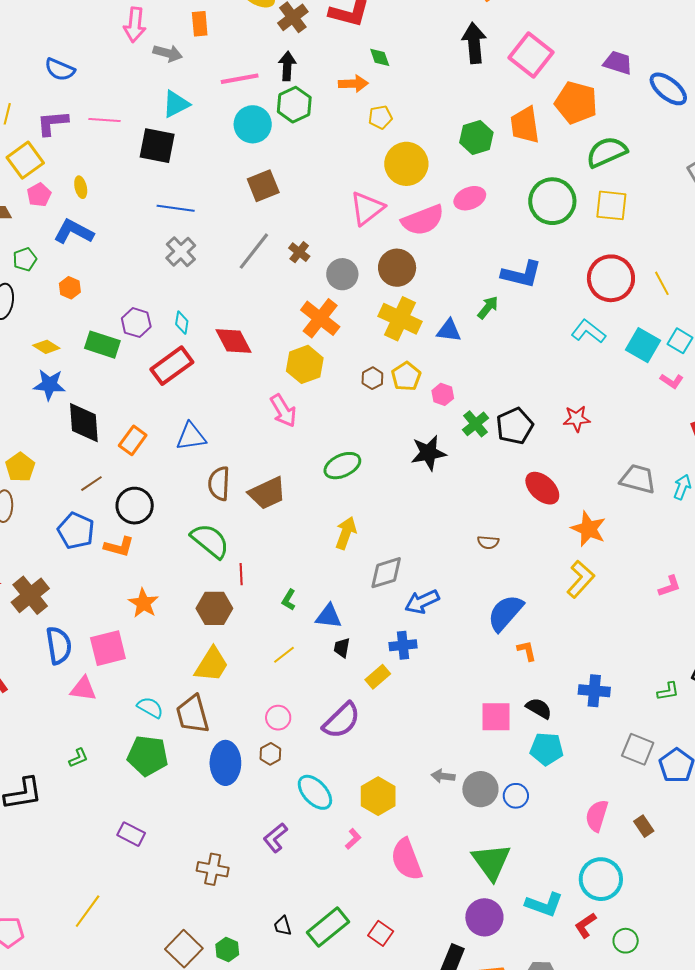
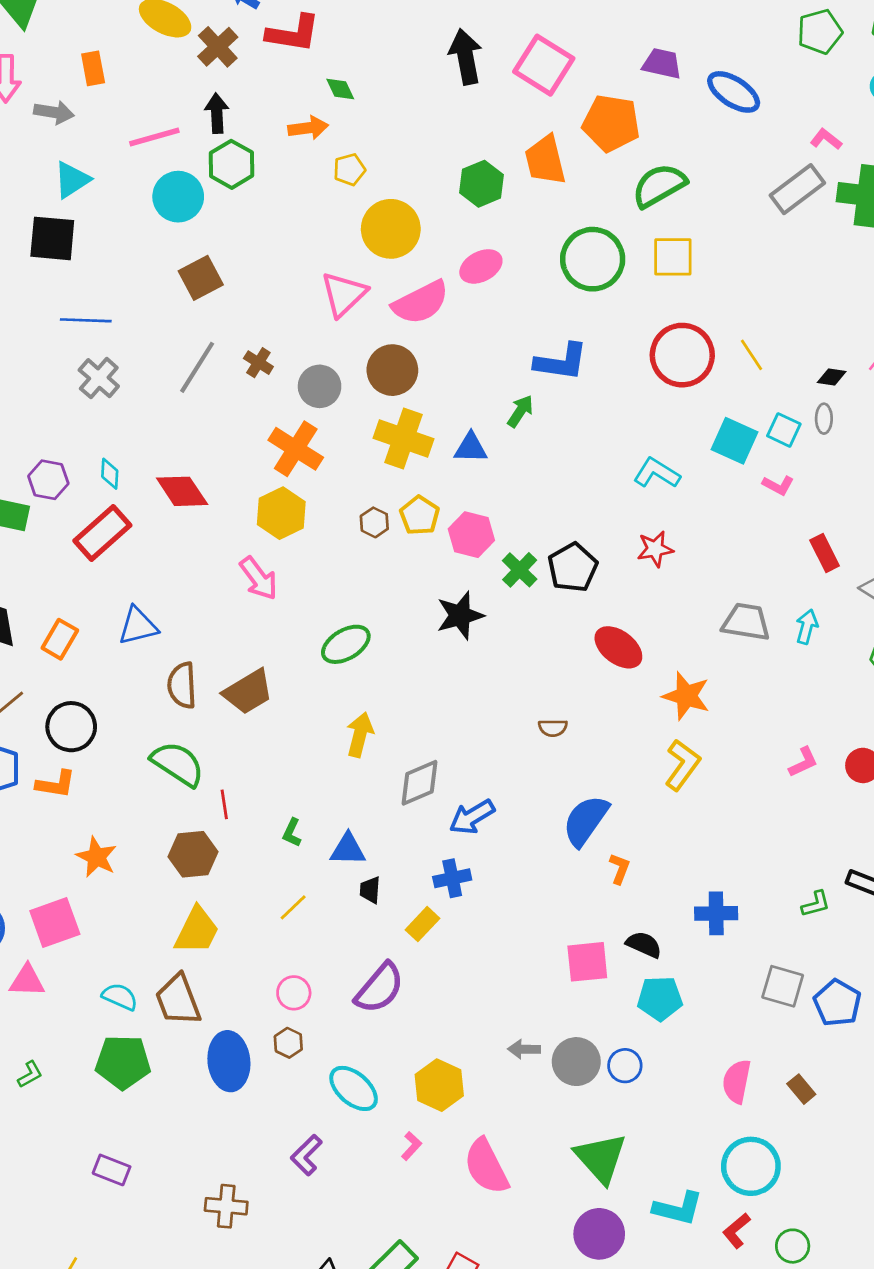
cyan L-shape: (588, 331) -> (657, 473), moved
pink hexagon: (443, 394) -> (471, 535), size x1.5
orange L-shape: (527, 651) -> (620, 869), turned 40

